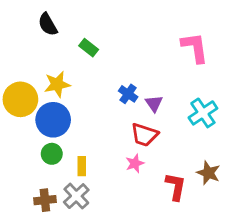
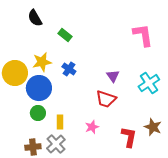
blue cross: (128, 94) -> (69, 69), moved
pink star: (135, 163) -> (92, 127), moved

